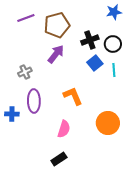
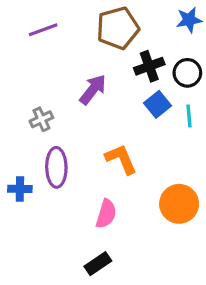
brown pentagon: (57, 25) -> (118, 28), moved

